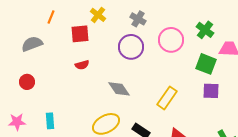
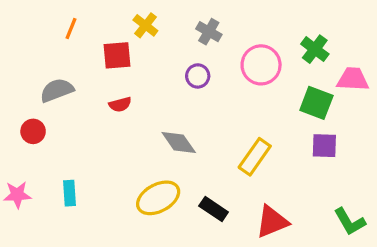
gray semicircle: (32, 44) -> (57, 90), moved
purple circle: (131, 47) -> (198, 76), size x0.6

